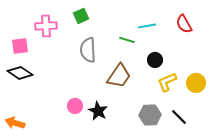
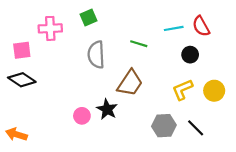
cyan line: (147, 26) -> (174, 28), moved
black circle: (155, 60) -> (190, 55), moved
black star: (98, 111) -> (107, 109), moved

